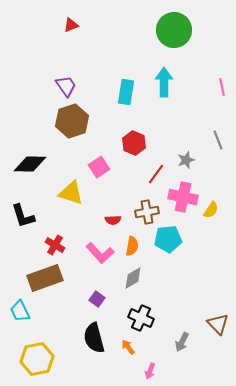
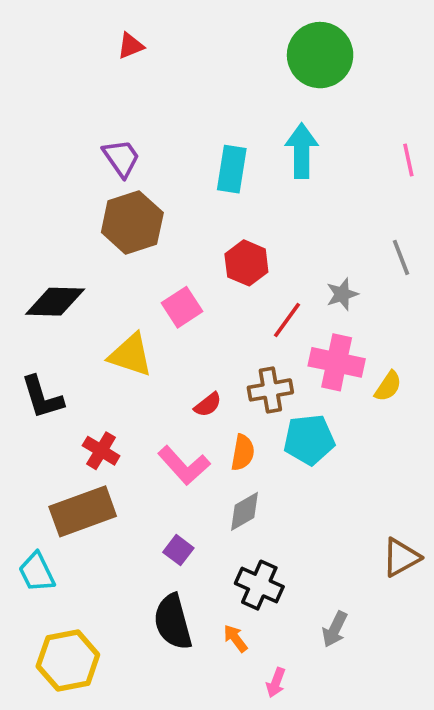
red semicircle: (113, 220) -> (208, 405), turned -35
brown triangle: (218, 324) -> (401, 557), moved, turned 45

